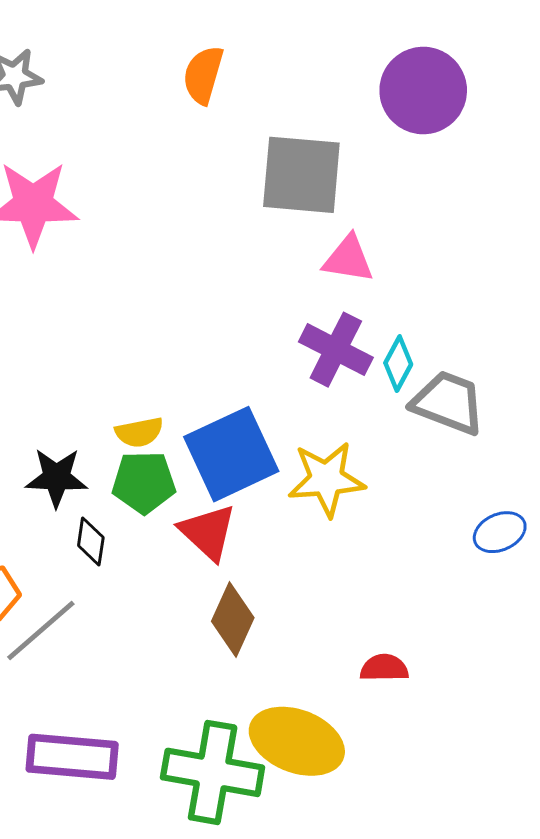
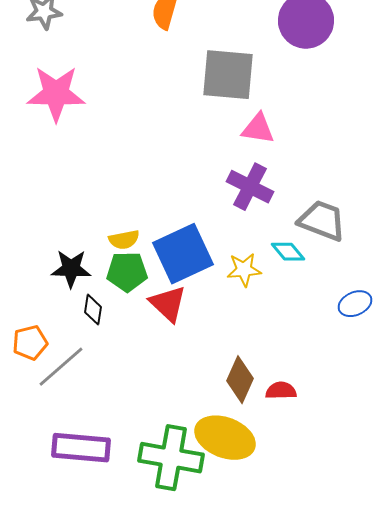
cyan diamond: (398, 364) -> (288, 252), moved, turned -68
yellow star: (326, 479) -> (244, 270), size x0.7
brown diamond: (233, 620) -> (240, 380), moved

